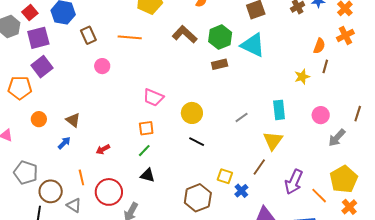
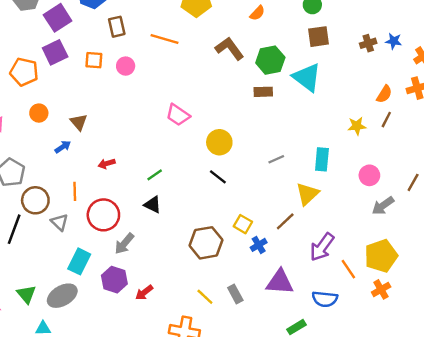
purple square: (38, 38) -> (58, 18), turned -30
orange square: (146, 128) -> (94, 60), moved

